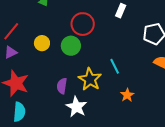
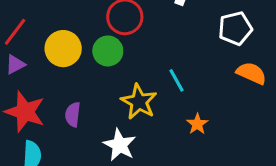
yellow circle: (42, 43) -> (63, 49), size x1.5
purple semicircle: (62, 86) -> (73, 114), moved

